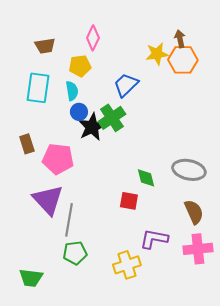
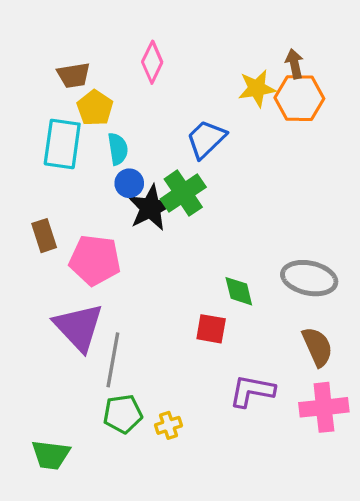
yellow pentagon: (80, 66) -> (95, 108), moved, turned -30
yellow cross: (127, 265) -> (168, 425), moved, size x0.6

